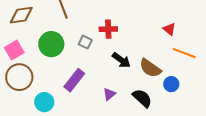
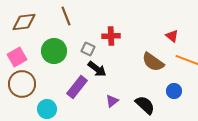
black arrow: (121, 60) -> (97, 69), moved
brown semicircle: (150, 68) -> (153, 62), moved

